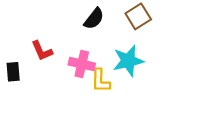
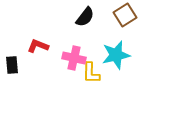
red L-shape: (42, 51) -> (38, 46), turned 135

